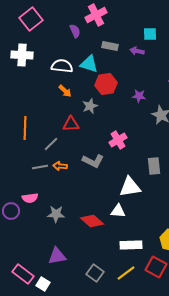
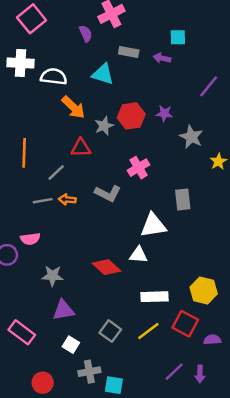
white semicircle: (62, 66) -> (54, 77), moved
red hexagon: (106, 84) -> (131, 116), moved
orange arrow: (65, 91) -> (73, 107), size x1.5
gray star: (56, 214) -> (52, 276), moved
white square: (43, 284) -> (71, 345), moved

